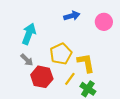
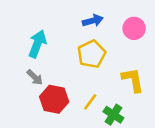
yellow pentagon: (61, 54) -> (91, 54), moved
yellow L-shape: (86, 63) -> (133, 80), moved

